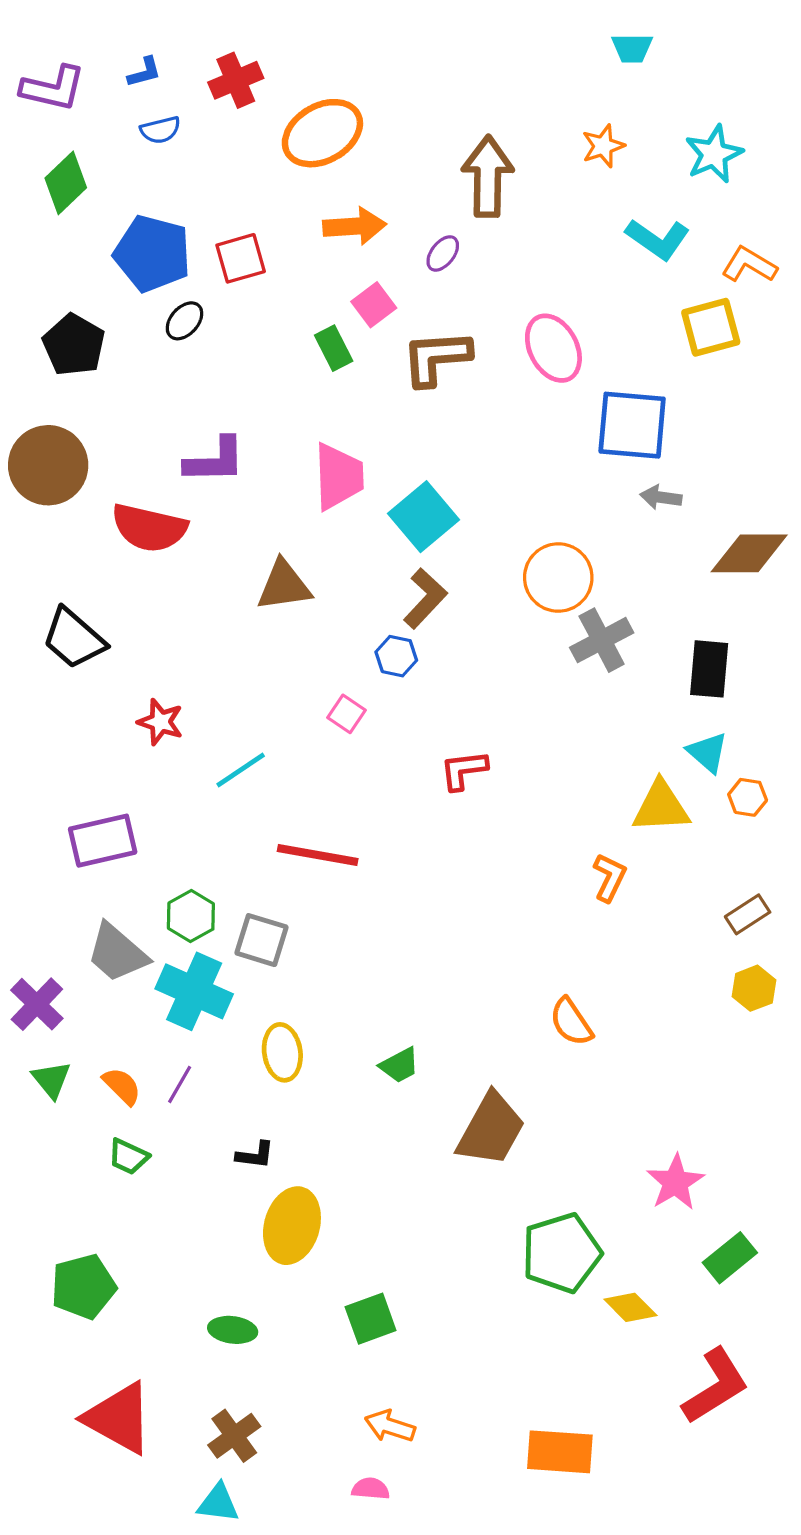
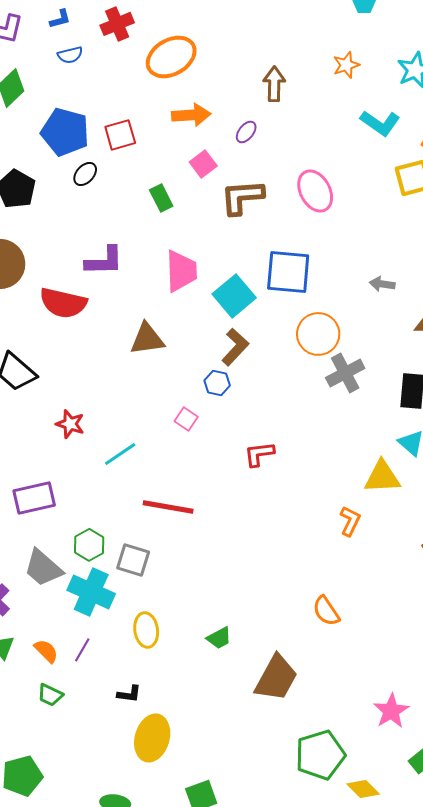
brown arrow: (488, 176) -> (274, 84), size x0.7
green rectangle: (334, 348) -> (161, 198), moved
blue square: (632, 425) -> (288, 272), moved

